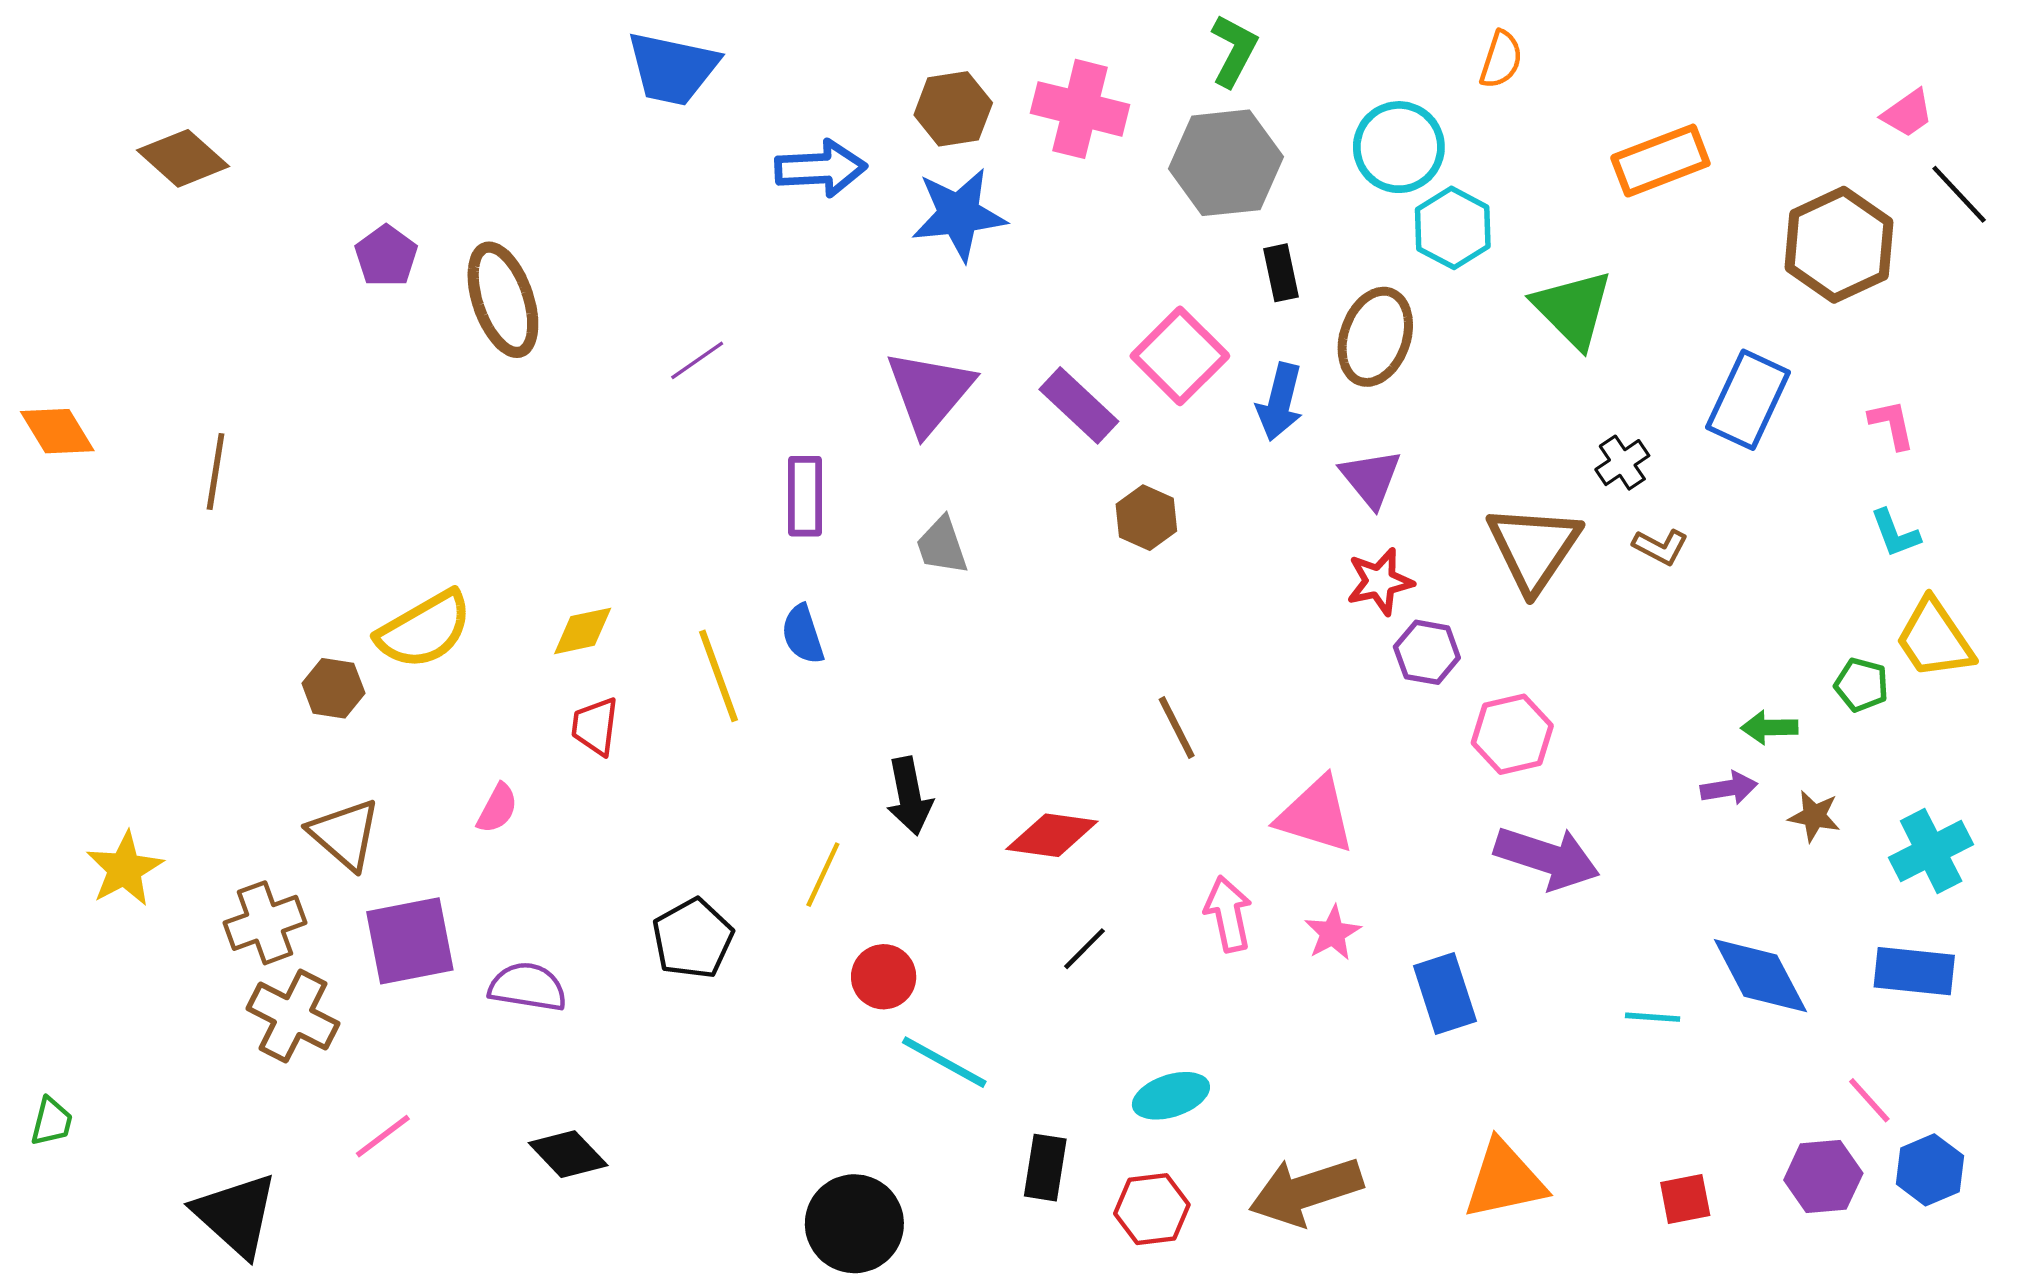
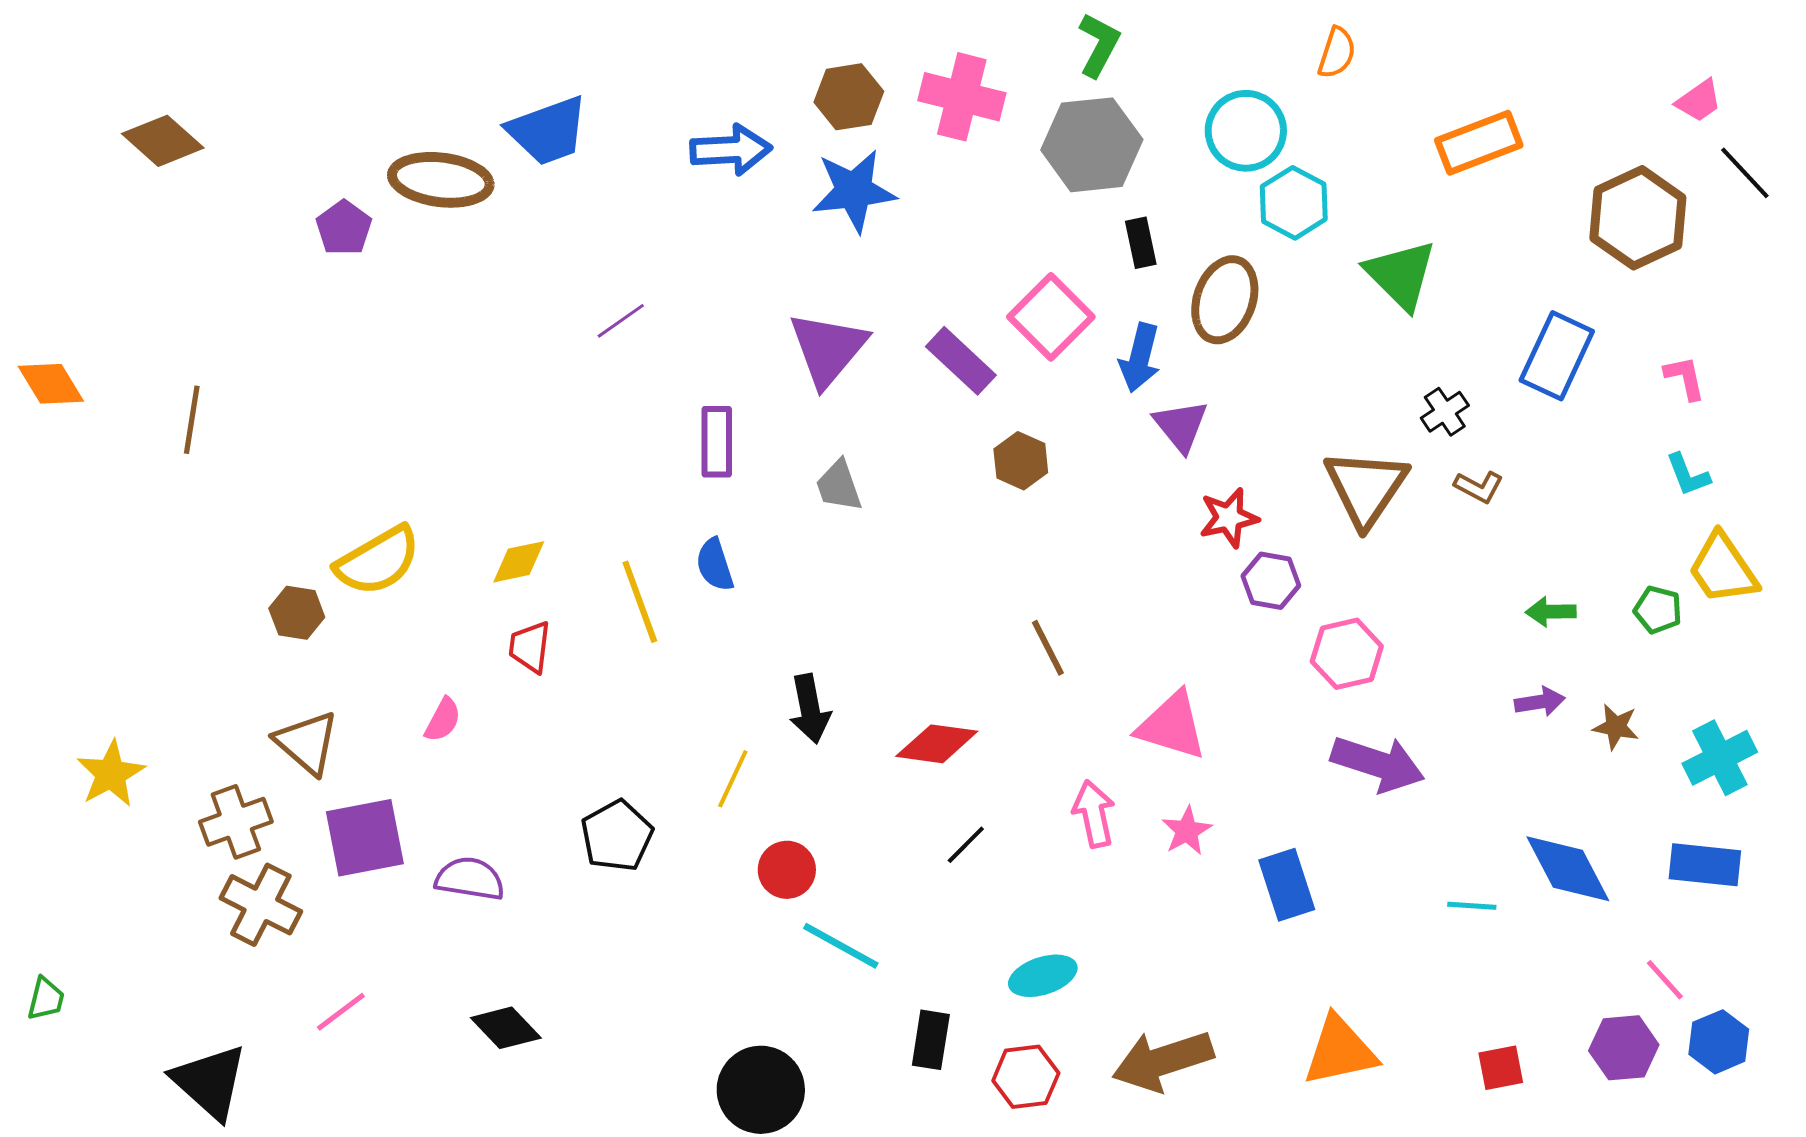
blue trapezoid: (672, 68) -> (548, 131), moved, turned -32
brown ellipse: (503, 300) -> (441, 180), moved, turned -64
purple triangle: (1371, 478) -> (1181, 426), moved
green arrow: (1769, 728) -> (1551, 612), moved

